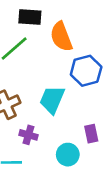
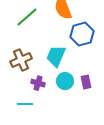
cyan circle: (68, 155) -> (65, 81), moved

